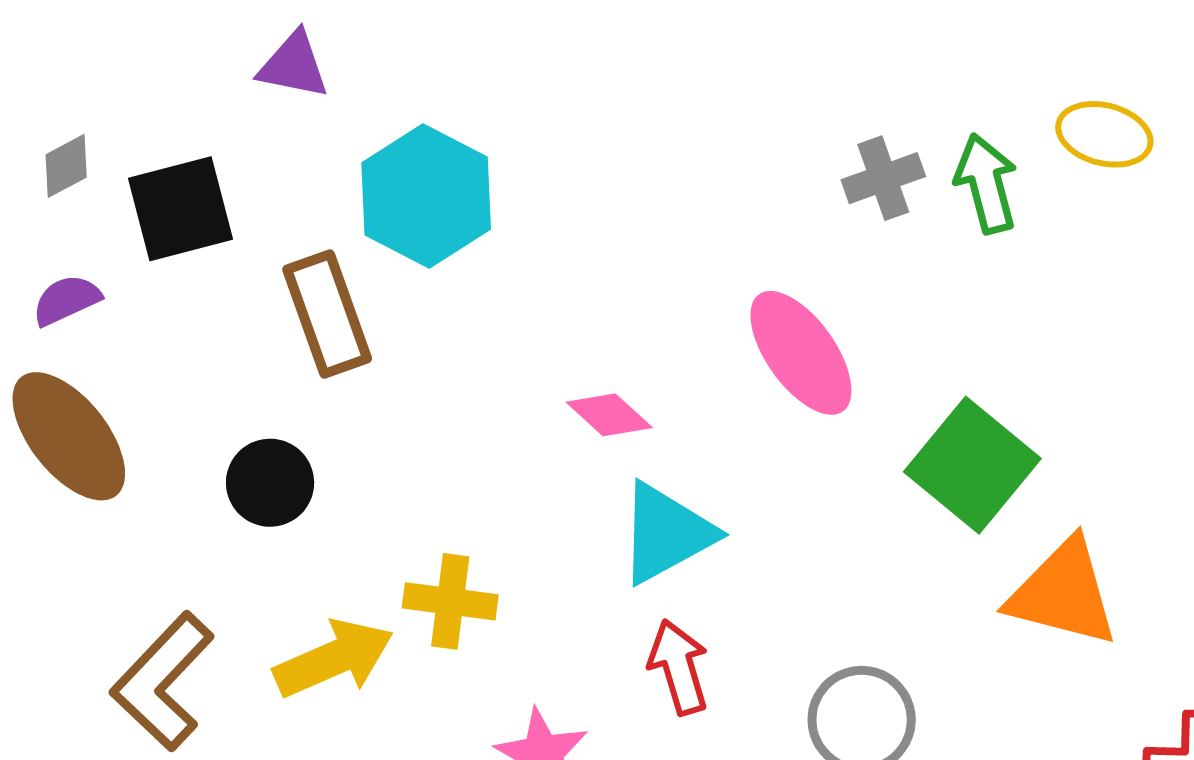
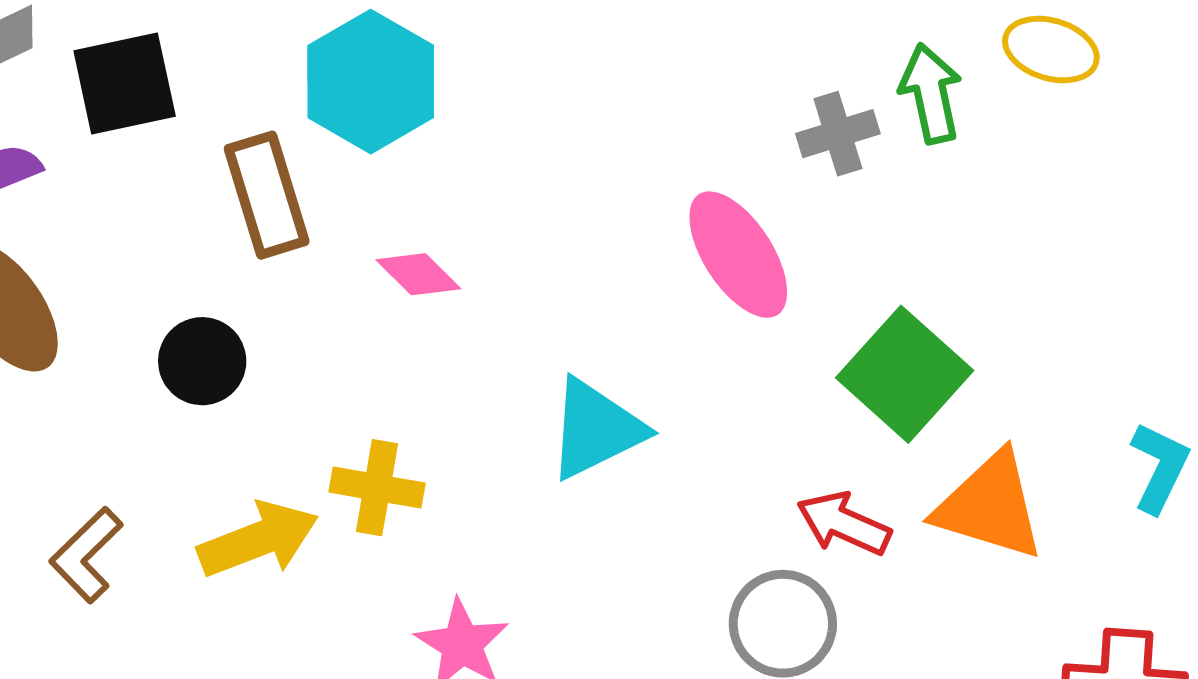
gray cross: (883, 178) -> (838, 134), moved
pink diamond: (609, 415) -> (418, 274), moved
red arrow: (679, 667) -> (844, 524), moved, turned -52
brown L-shape: (163, 681) -> (86, 555), size x0.7

